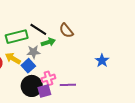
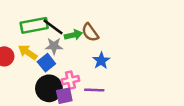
black line: (38, 29) -> (53, 27), moved
brown semicircle: (66, 31) -> (90, 32), moved
blue star: (102, 61) -> (101, 61), moved

